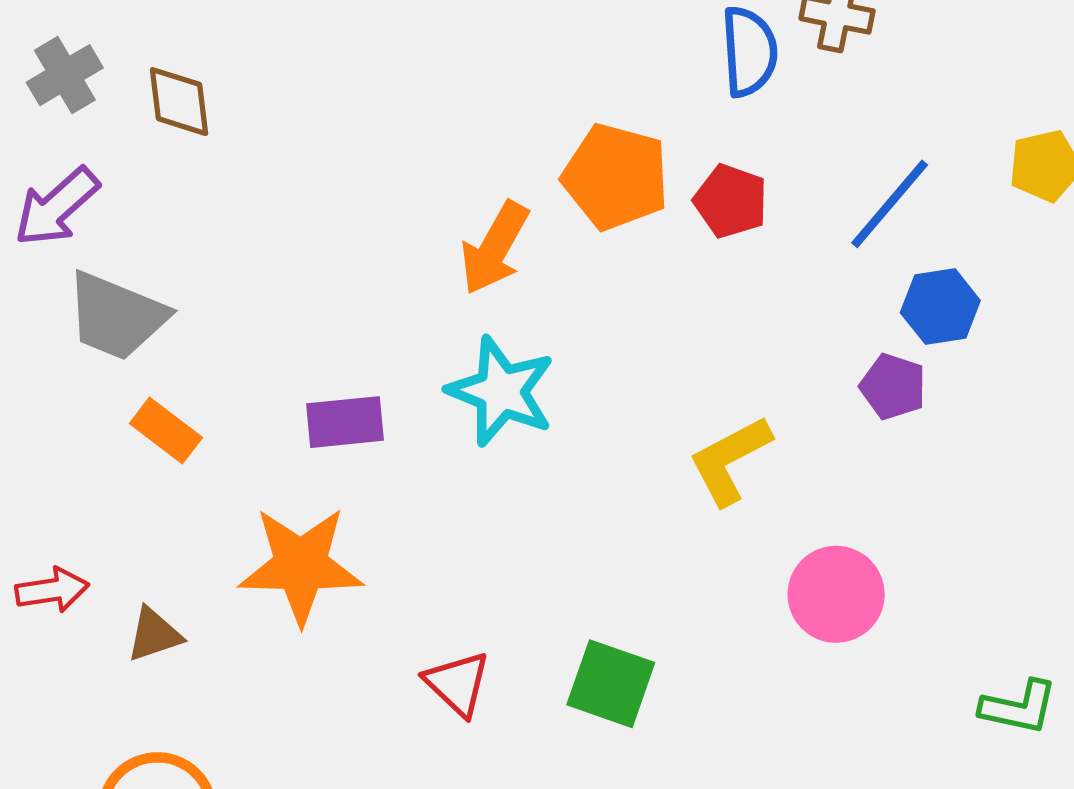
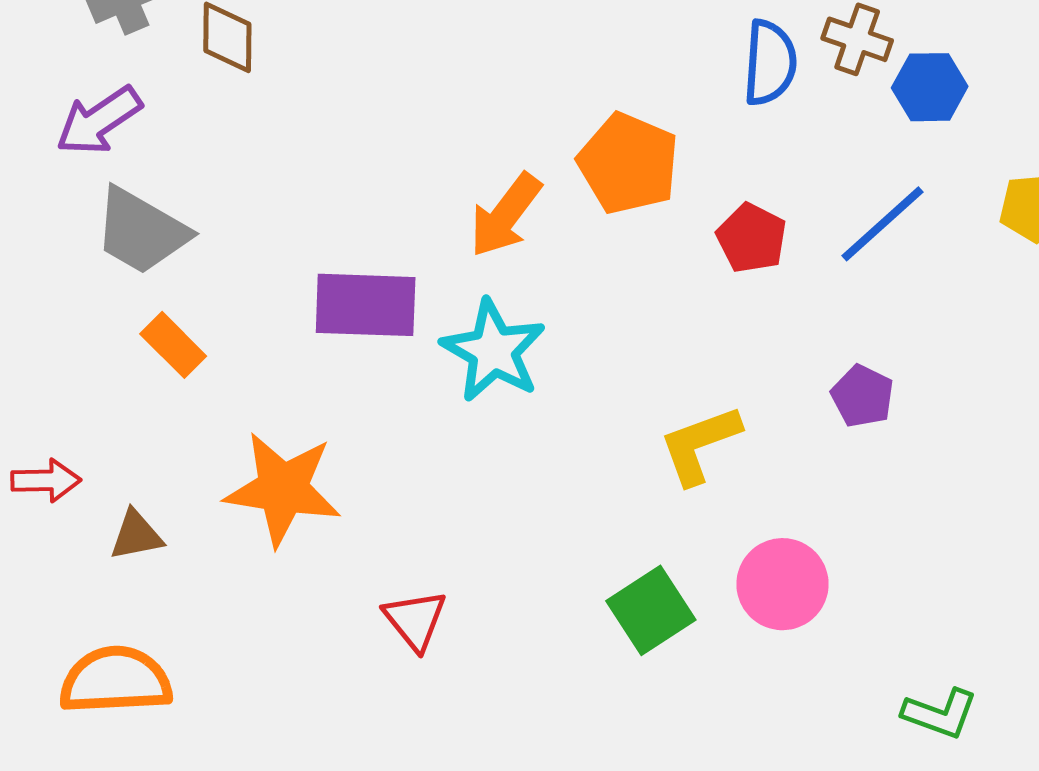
red pentagon: (731, 201) -> (752, 238), moved
blue hexagon: (940, 307) -> (930, 87), moved
purple rectangle: (345, 422) -> (366, 305), moved, size x1.4
green square: (611, 684) -> (651, 610), moved, turned 30

